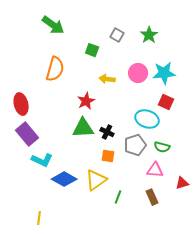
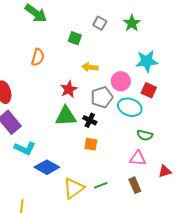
orange semicircle: (55, 69) -> (38, 57), size x0.7
pink circle: (138, 73) -> (121, 81), moved
gray pentagon: (135, 145) -> (102, 97), moved
yellow triangle: (96, 180) -> (74, 188), moved
green line: (118, 197) -> (101, 185), turned 48

